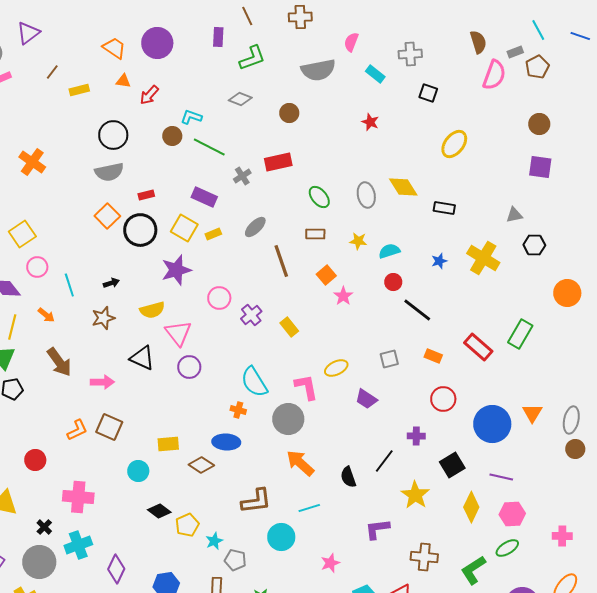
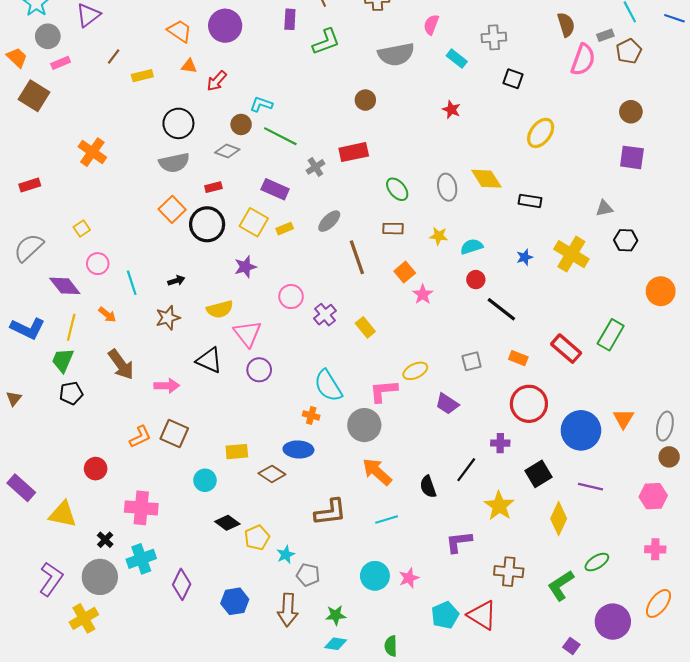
gray diamond: (240, 99) -> (227, 151), moved
yellow square: (22, 234) -> (82, 229), size x0.6
purple star: (176, 270) -> (245, 267), size x0.7
pink L-shape: (306, 387) -> (383, 391), turned -84
red circle: (443, 399) -> (529, 404), size x1.4
pink hexagon: (512, 514) -> (653, 496), moved
cyan circle: (281, 537) -> (375, 576), moved

